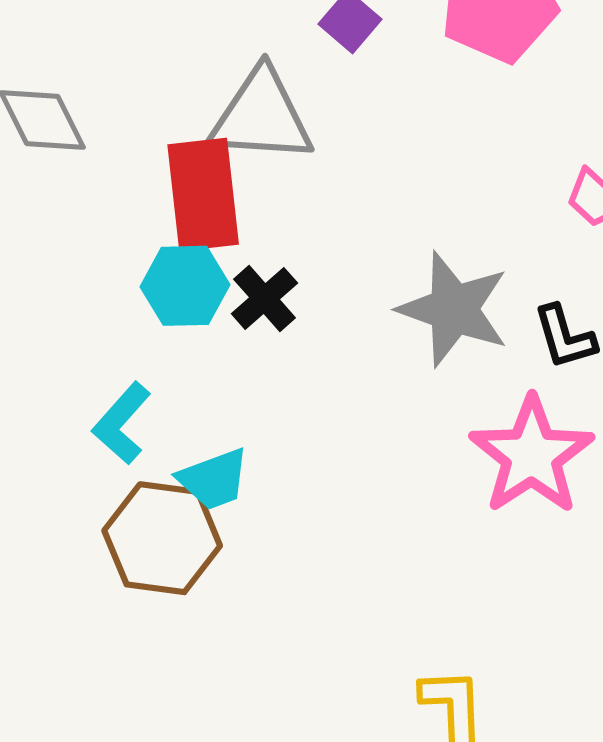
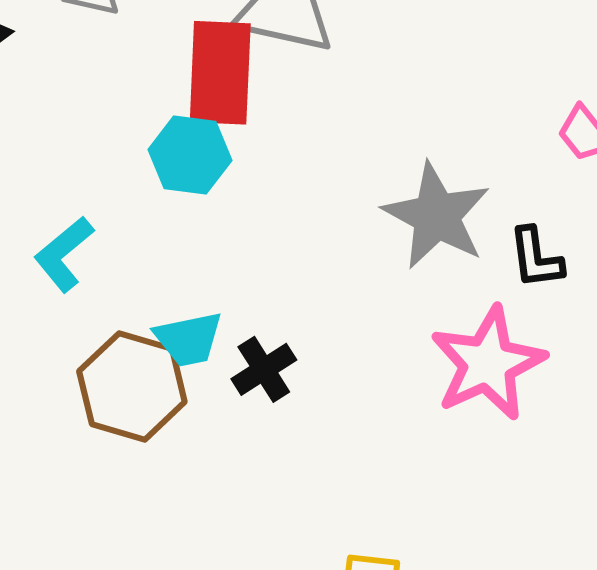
black cross: (265, 298) -> (264, 369), moved
cyan L-shape: (122, 423) -> (64, 254), moved

